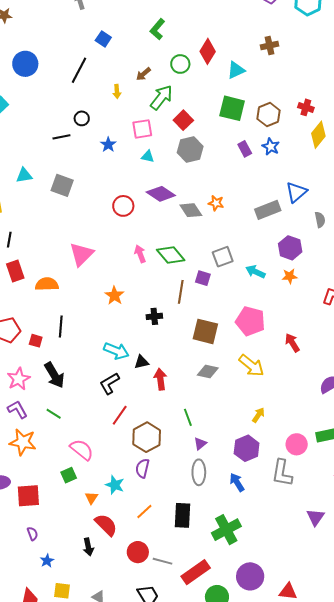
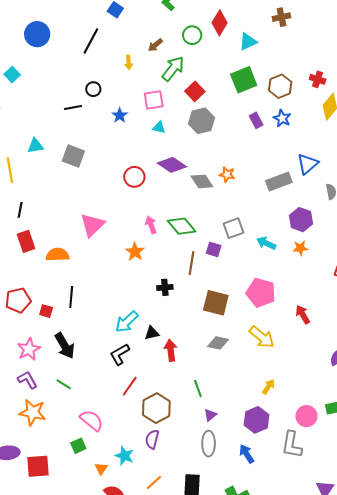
green square: (232, 108) -> (244, 80), turned -36
orange star: (114, 295) -> (135, 252), moved
cyan arrow: (116, 351) -> (127, 322), turned 115

